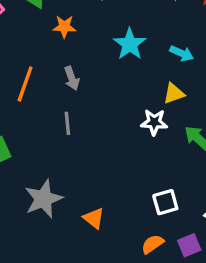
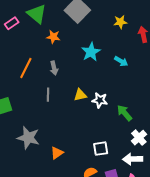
yellow triangle: (174, 94) -> (80, 95), moved
gray star: (43, 199) -> (28, 138), turned 30
orange triangle: (94, 218) -> (57, 153), turned 40

